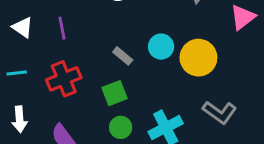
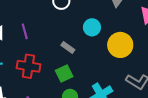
cyan circle: (161, 47) -> (92, 27), moved
red cross: (64, 79) -> (28, 66), turned 35

